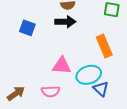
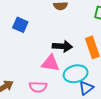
black arrow: (65, 22) -> (62, 46), moved
blue triangle: (101, 89) -> (86, 88), turned 35

